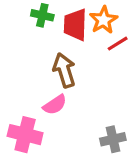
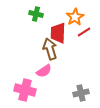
red trapezoid: (75, 25) -> (58, 33), moved

